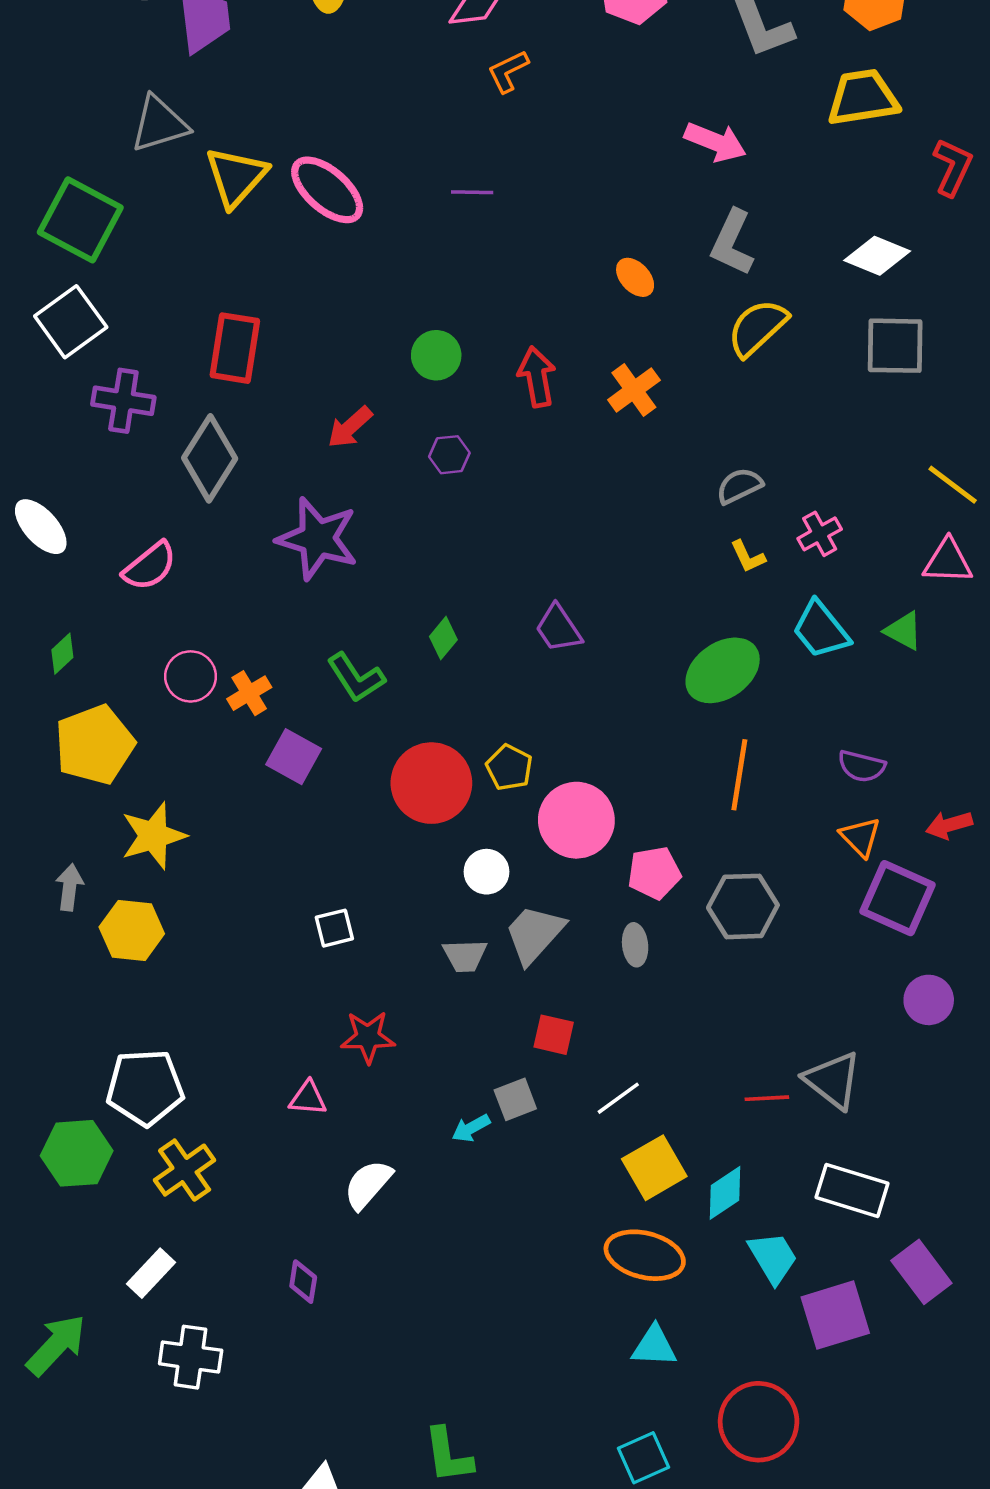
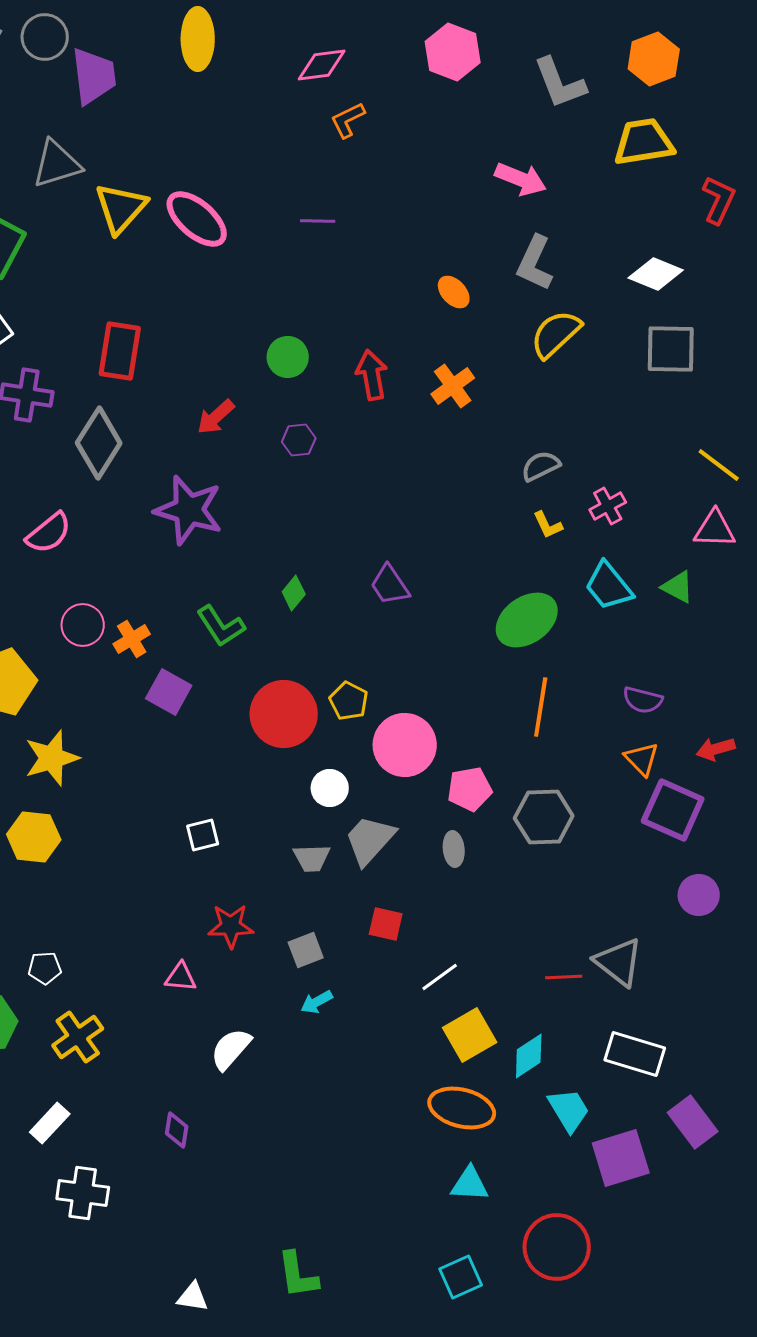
white pentagon: (145, 1087) -> (45, 968), size x0.5
gray square: (515, 1099) -> (306, 950), moved

